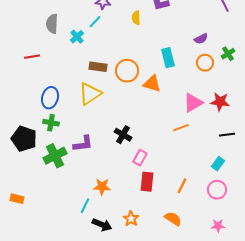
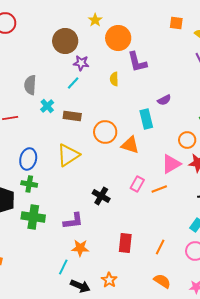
cyan cross: (77, 37) -> (47, 106), moved
purple semicircle: (201, 39) -> (164, 100), moved
orange circle: (205, 63) -> (187, 140), moved
brown rectangle: (98, 67) -> (72, 116), moved
purple L-shape: (83, 144) -> (73, 221), moved
green cross: (55, 156) -> (33, 217), turned 35
pink rectangle: (140, 158) -> (137, 184), moved
orange semicircle: (173, 219) -> (162, 281), moved

